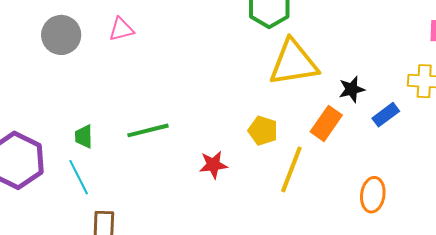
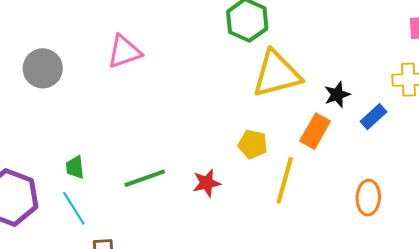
pink triangle: (121, 29) -> (124, 52), moved, size x1.4
green line: (148, 130) -> (145, 178), moved

